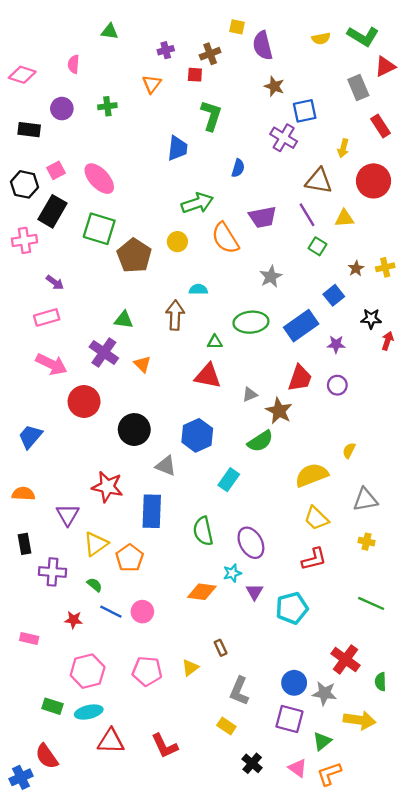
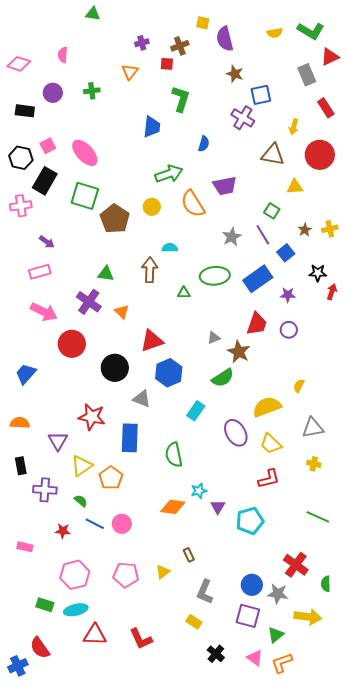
green triangle: (110, 32) -> (93, 14), moved
purple line: (307, 215) -> (263, 235), moved
red triangle: (208, 376) -> (152, 341), moved, turned -30
purple ellipse: (251, 543) -> (236, 433), moved

